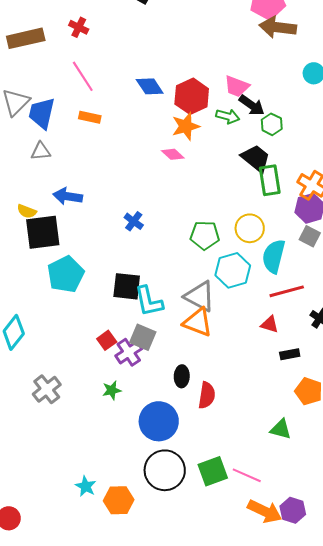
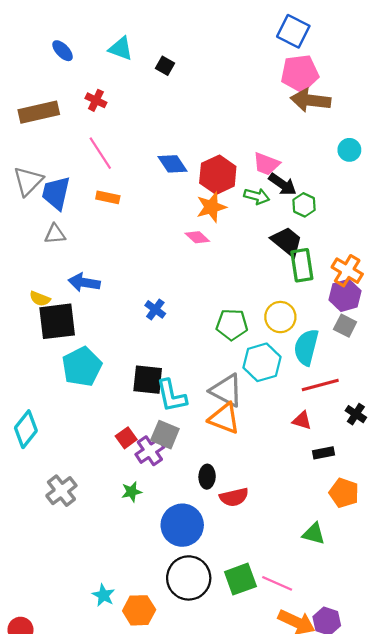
red semicircle: (207, 395) -> (234, 497), turned 68

